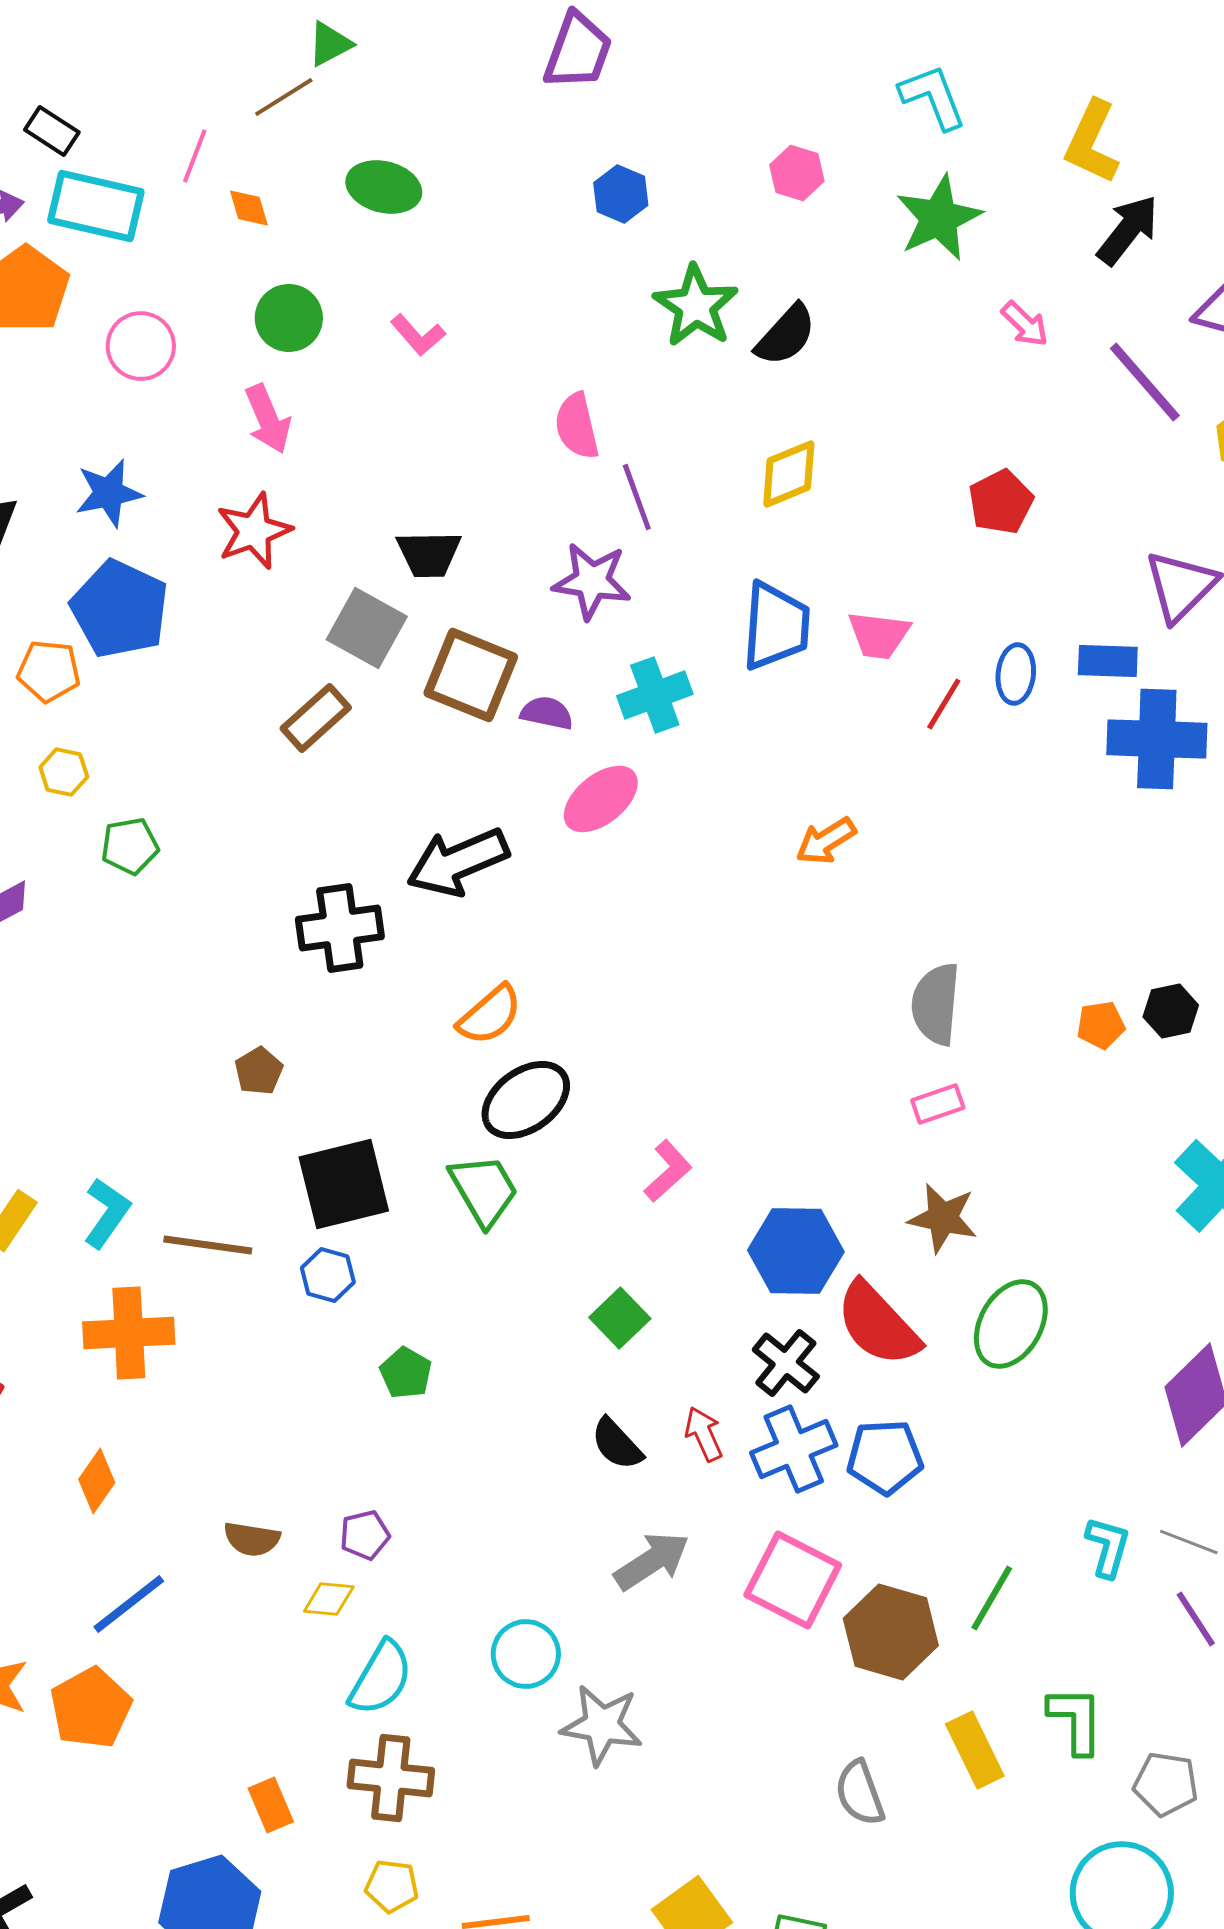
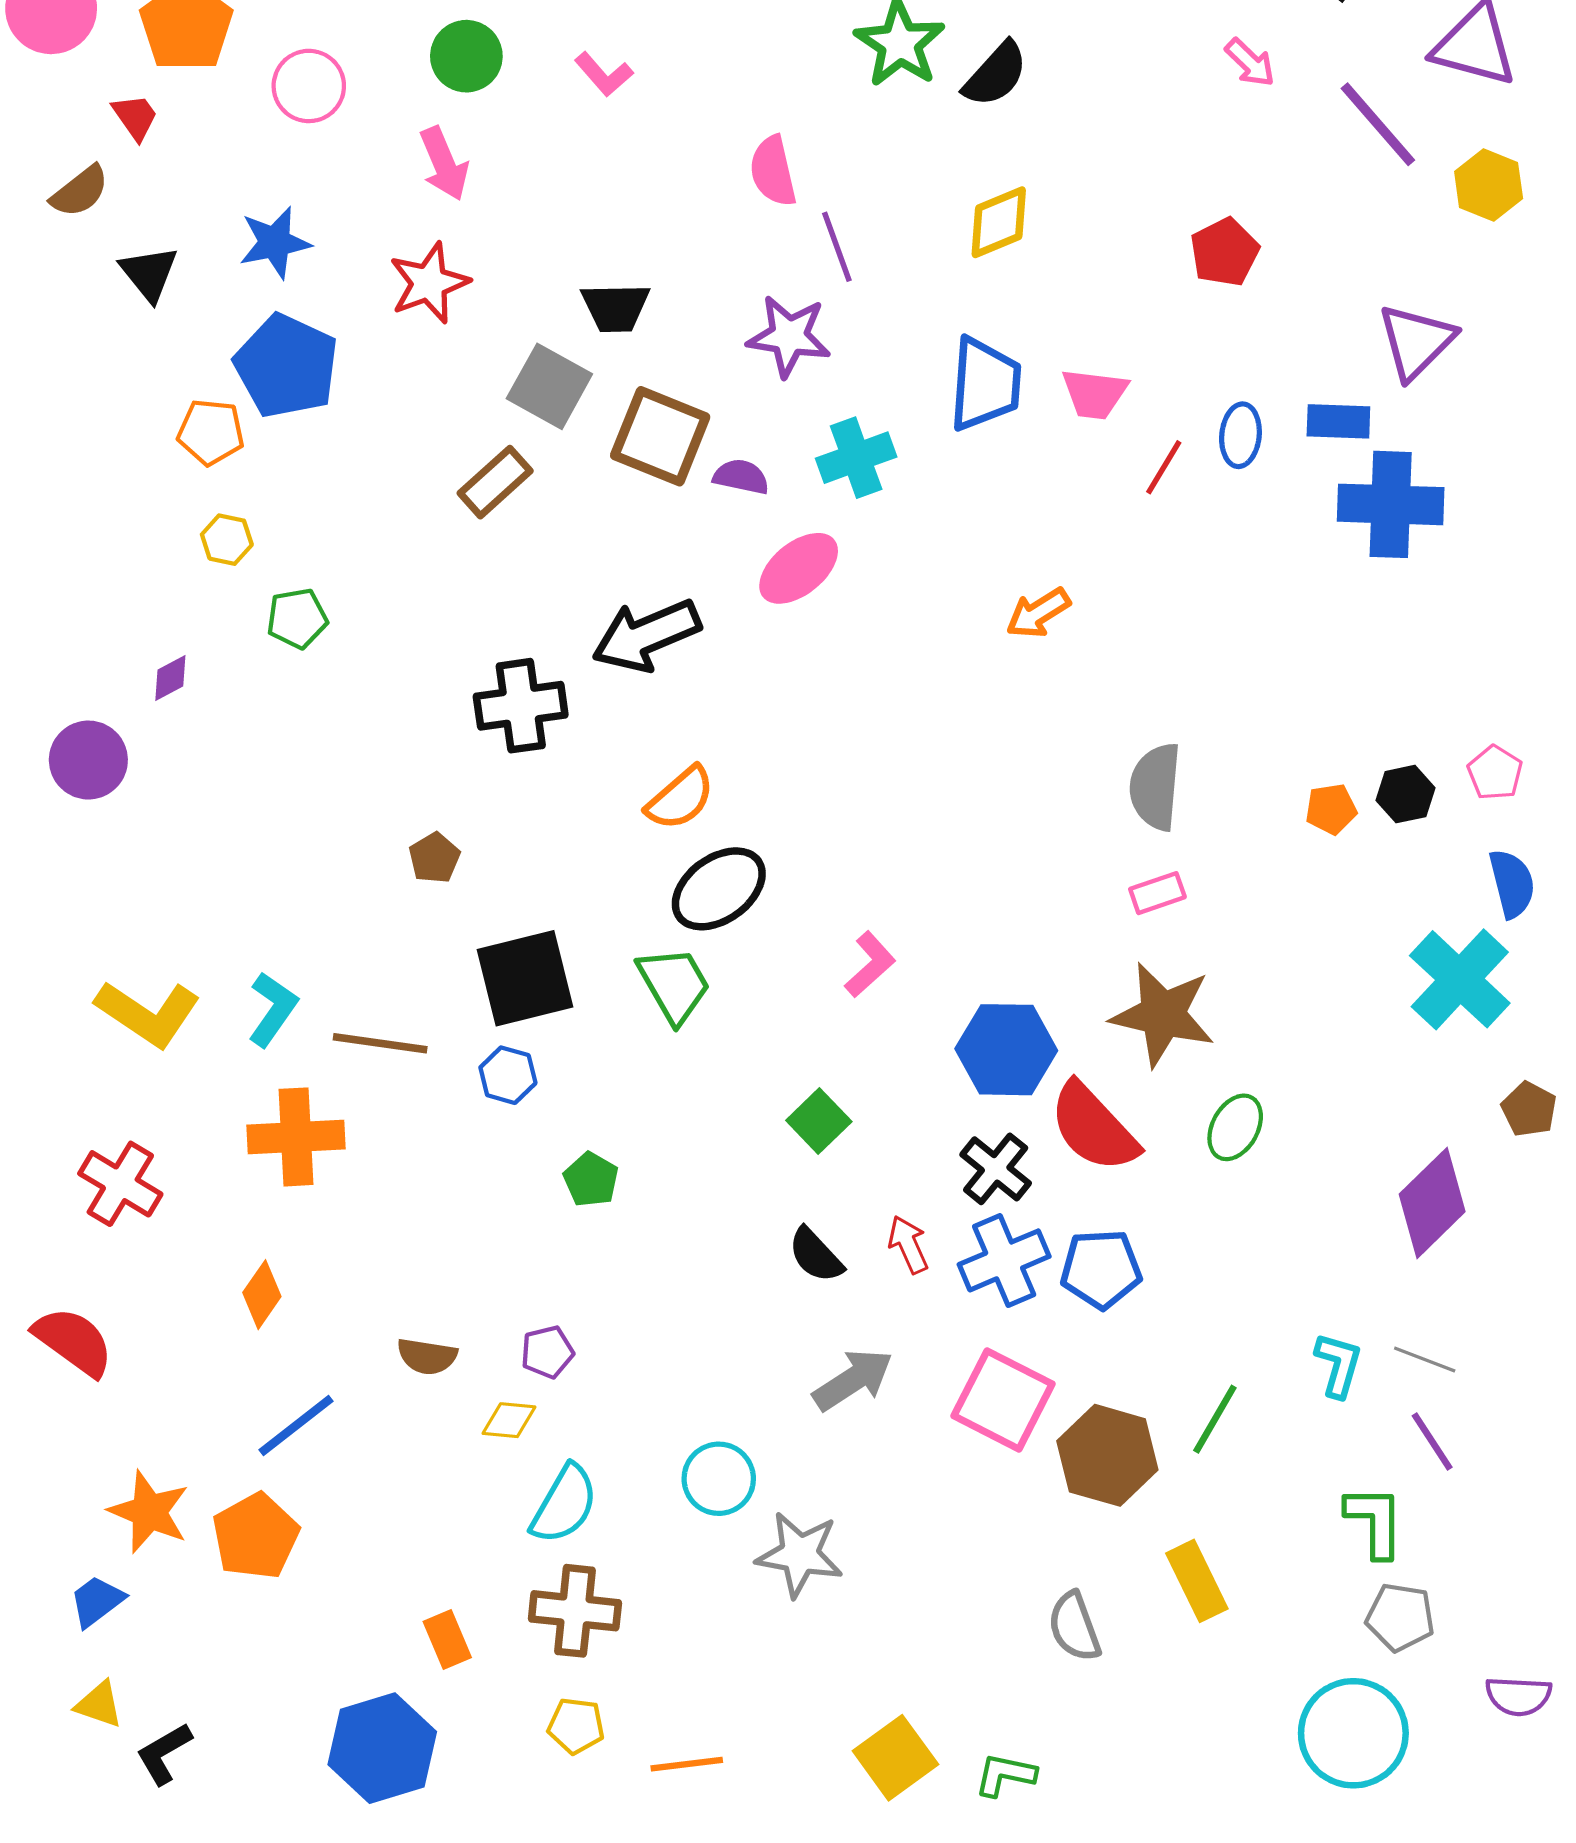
brown star: (943, 1218) -> (1163, 1014), size x1.4
green ellipse: (1011, 1324) -> (1235, 1127), size x0.7
green L-shape: (1076, 1720) -> (1375, 1521), moved

